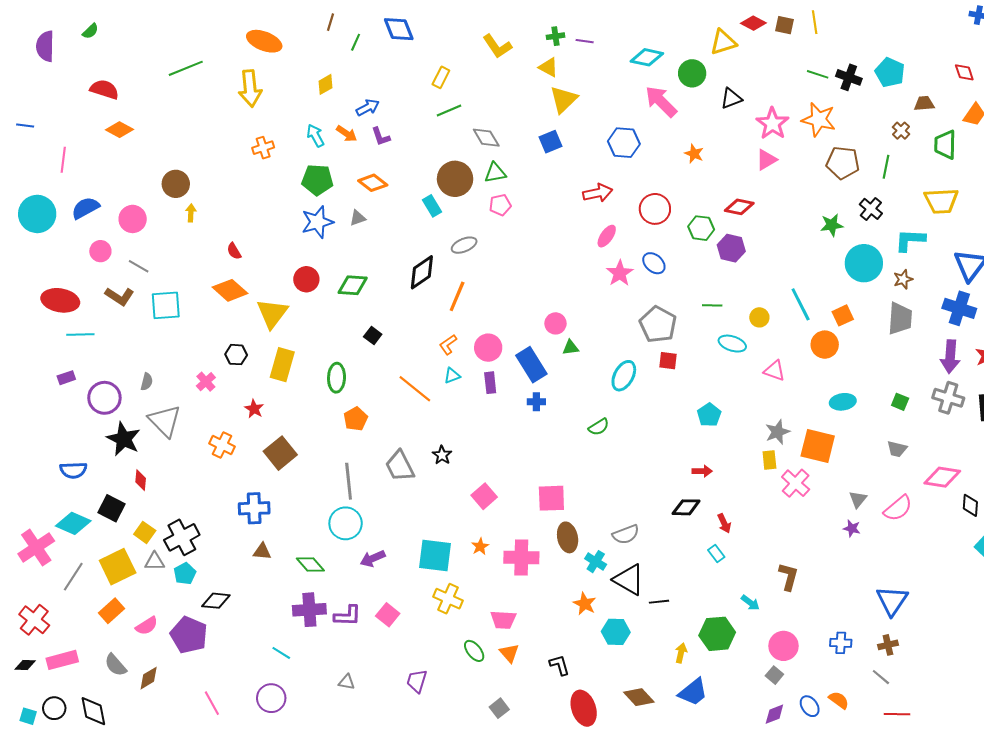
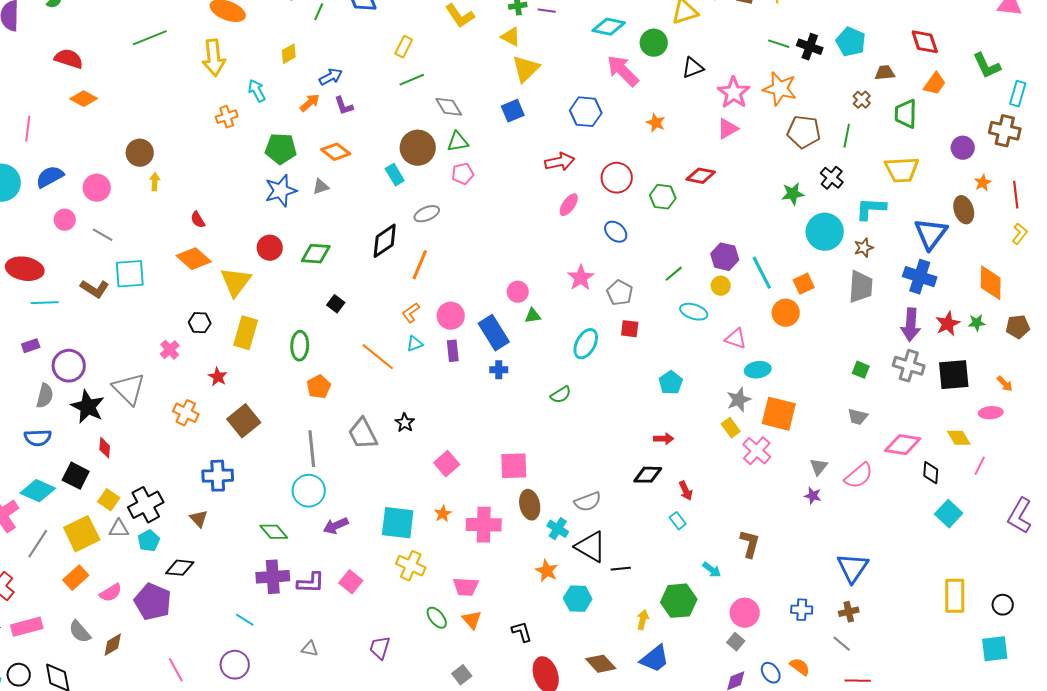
red diamond: (964, 72) -> (925, 42), size x1.4
orange arrow: (347, 134) -> (310, 103), turned -75
cyan arrow: (315, 136) -> (257, 91), moved
purple hexagon: (731, 248) -> (725, 257), moved
pink star: (620, 273) -> (581, 278), moved
brown L-shape: (120, 296) -> (95, 289), moved
green line: (712, 305) -> (674, 274), turned -42
gray pentagon: (658, 324) -> (620, 293), size x0.7
gray semicircle: (147, 382) -> (45, 396), moved, size x1.4
cyan ellipse: (843, 402) -> (758, 370), moved
yellow rectangle: (769, 460) -> (731, 428), turned -30
brown triangle: (262, 551) -> (199, 519), moved, turned 42

